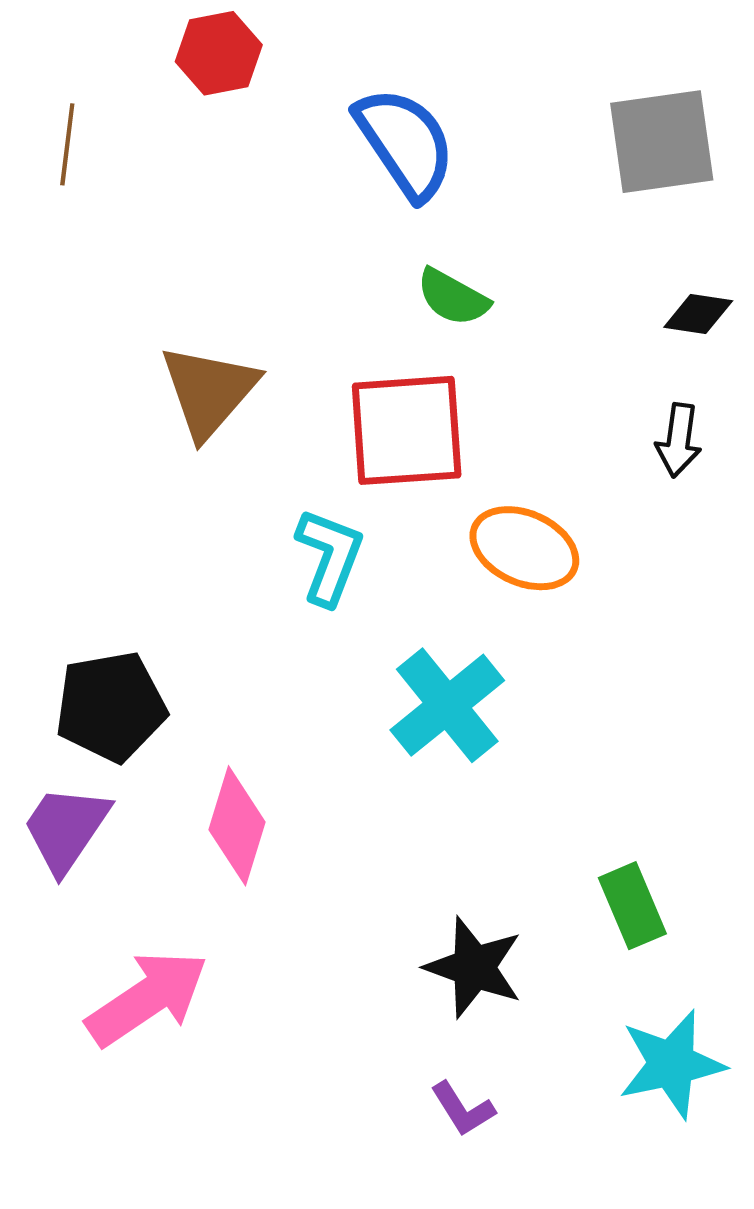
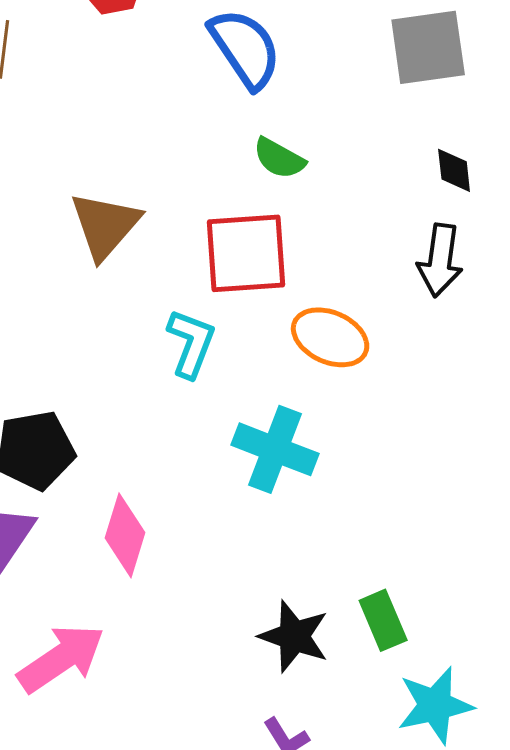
black diamond: (698, 314) -> (454, 170), turned 75
black arrow: (679, 440) -> (440, 260), size x1.4
cyan cross: (447, 705) -> (275, 449), turned -30
green rectangle: (632, 906) -> (383, 620), moved

